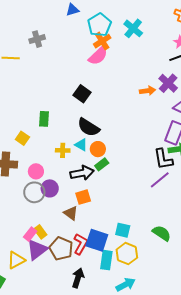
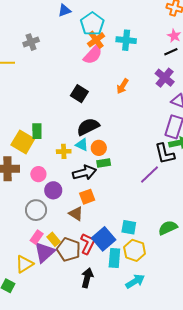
cyan cross: (133, 28) -> (126, 40), moved, turned -30
orange arrow: (147, 91) -> (123, 86), moved, turned 133
green rectangle: (44, 119) -> (37, 131), moved
black semicircle: (88, 127) -> (88, 127), turned 125
yellow square: (22, 138) -> (23, 142), size x1.6
green rectangle: (102, 164) -> (104, 163), turned 32
purple line: (160, 180) -> (149, 174), moved
gray circle: (34, 192) -> (36, 210), moved
yellow rectangle: (40, 232) -> (54, 239), moved
green semicircle: (162, 233) -> (168, 228), turned -54
blue square: (97, 240) -> (104, 239), turned 35

